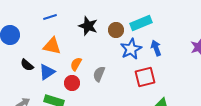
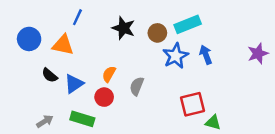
blue line: (50, 17) -> (77, 17), turned -48
orange triangle: (52, 46) -> (63, 45), moved
red square: (145, 77) -> (192, 104), moved

